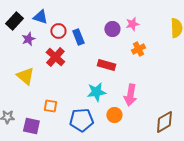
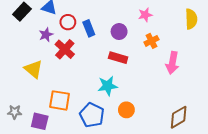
purple circle: (112, 29) -> (119, 32), moved
purple star: (28, 39) -> (46, 35), moved
pink arrow: (130, 95) -> (172, 63), moved
orange square: (50, 106) -> (60, 100), size x1.5
blue pentagon: (81, 120) -> (92, 115), turned 30

